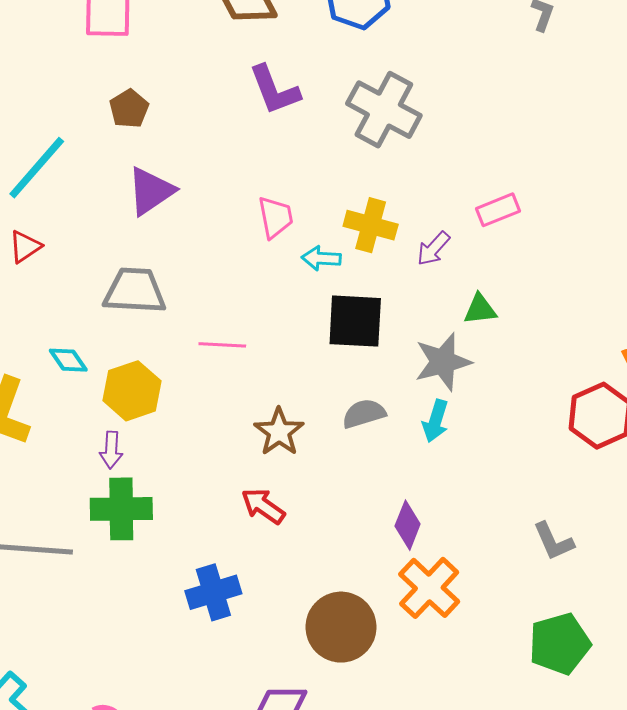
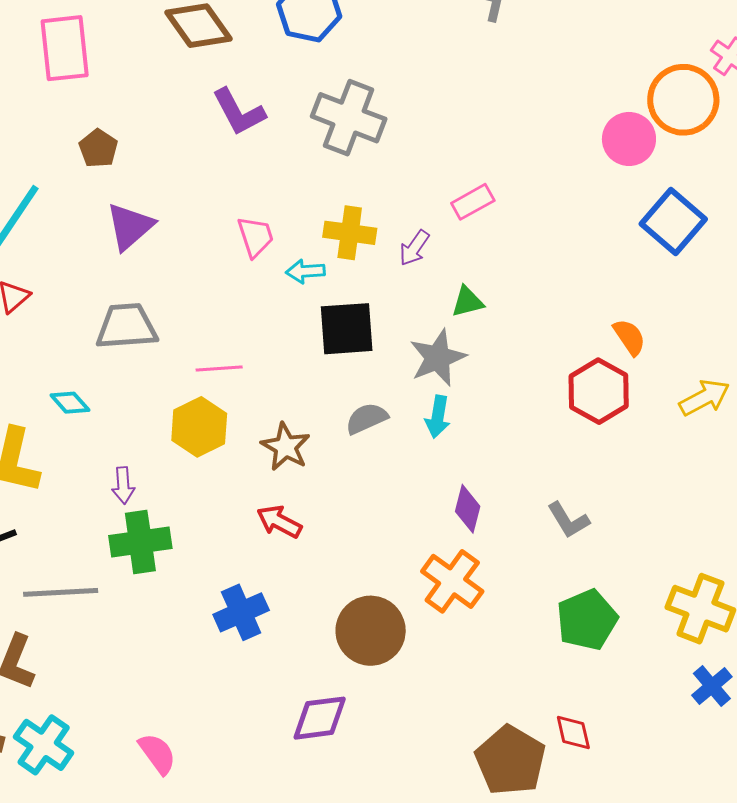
yellow hexagon: (132, 391) -> (199, 427), moved
purple diamond: (408, 525) -> (468, 509), moved

